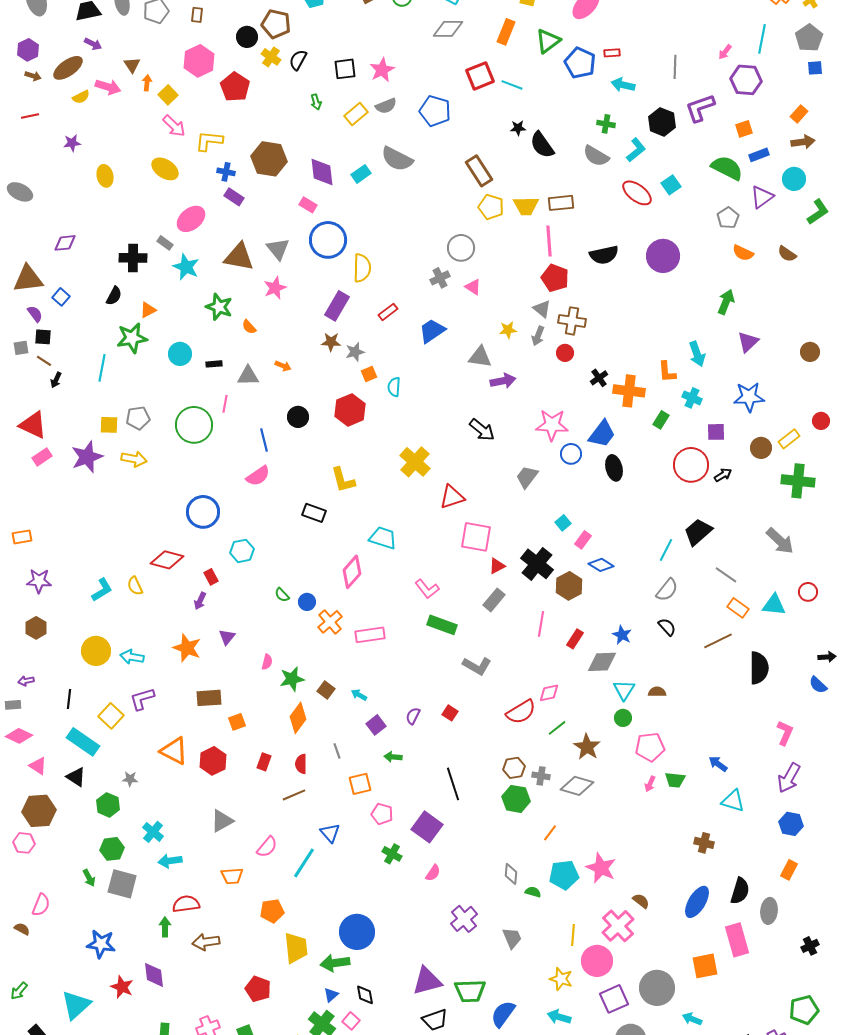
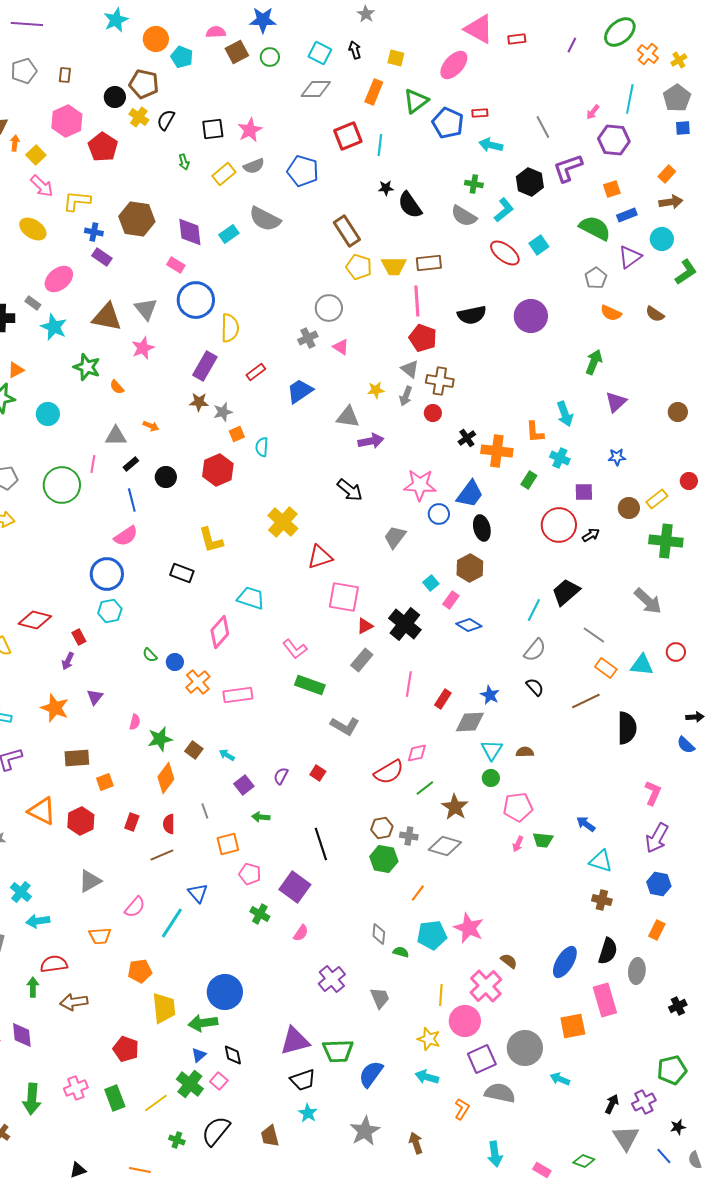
gray line: (675, 67) -> (543, 127), turned -30
cyan line: (512, 85) -> (380, 145), turned 75
black rectangle: (214, 364) -> (131, 464), moved, turned -35
blue star: (749, 397) -> (617, 457), size x0.6
blue circle: (203, 512) -> (107, 574), moved
brown hexagon: (569, 586) -> (470, 568), moved
brown cross: (704, 843) -> (602, 900), moved

